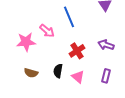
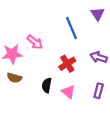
blue line: (69, 17) -> (72, 28), moved
brown semicircle: (31, 73) -> (14, 78), moved

